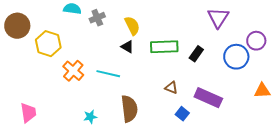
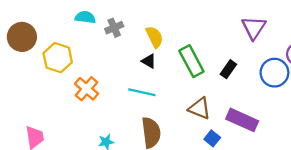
green rectangle: (164, 47) -> (191, 61), turned 64
cyan line: (108, 74) -> (142, 92), moved
brown triangle: (171, 88) -> (200, 108), size x1.5

